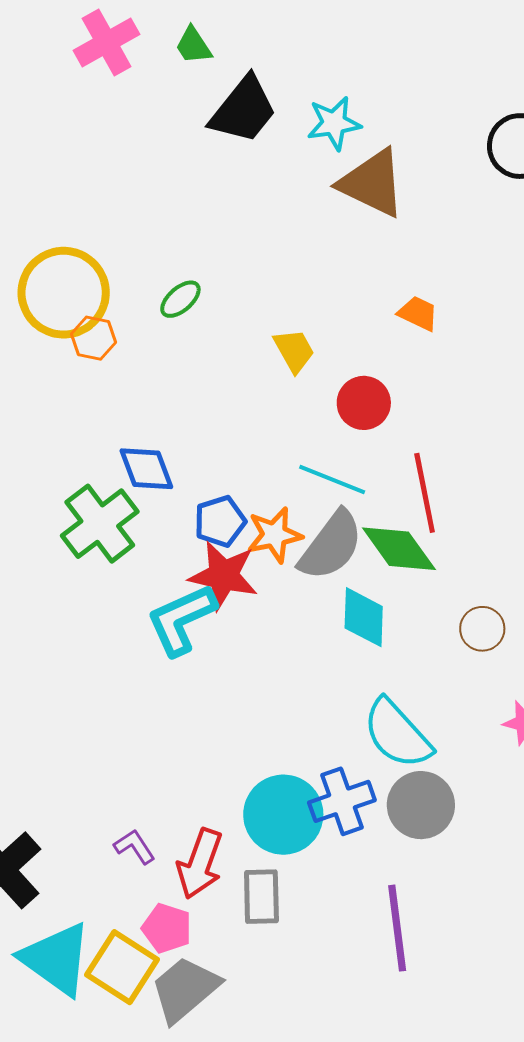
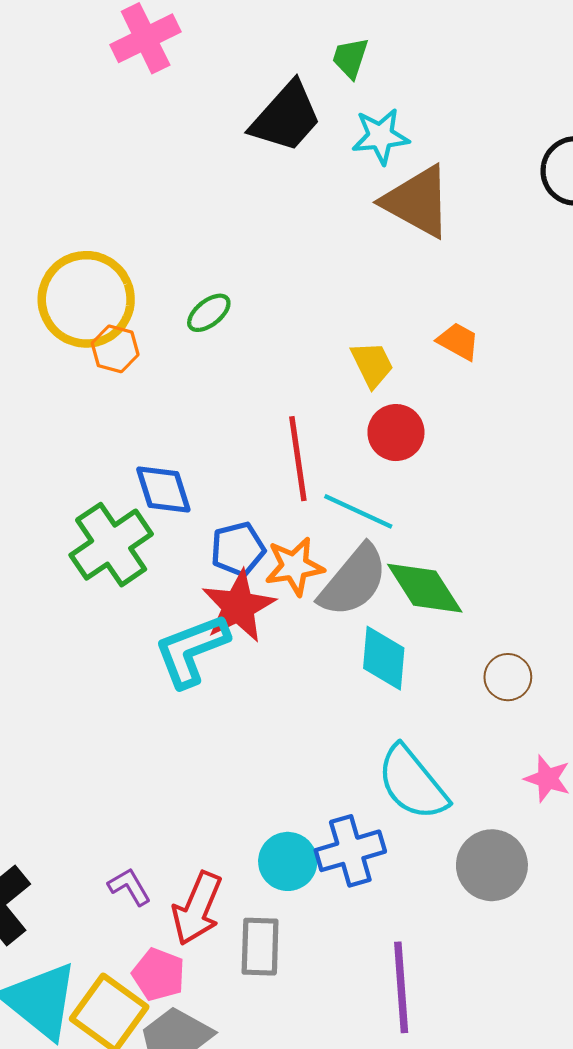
green trapezoid: (193, 46) -> (350, 58), moved, turned 48
yellow trapezoid: (294, 351) -> (372, 364), moved
red line: (425, 493) -> (298, 459), moved
red star: (223, 576) -> (238, 606), turned 30
gray circle: (421, 805) -> (492, 865), moved
cyan circle: (283, 815) -> (288, 861), size x0.7

